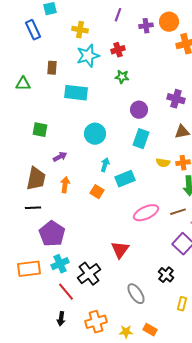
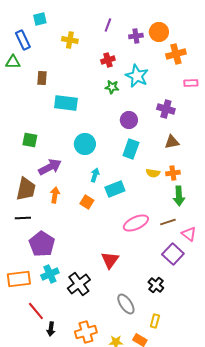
cyan star: (88, 56) -> (137, 76), moved, turned -30
green triangle: (23, 84) -> (13, 62), moved
purple arrow: (60, 157) -> (50, 167), size x1.6
red line: (66, 292) -> (36, 311), moved
yellow rectangle: (182, 304) -> (155, 321), moved

